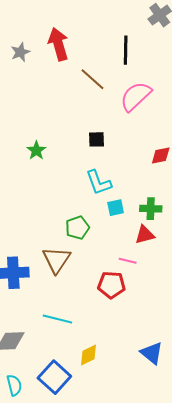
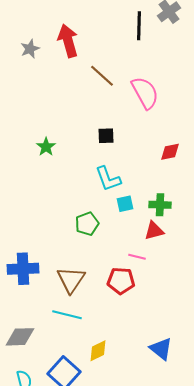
black line: (126, 50) -> (139, 26), moved
pink semicircle: (136, 96) -> (145, 93), turned 104
brown triangle: (56, 260) -> (71, 280), moved

